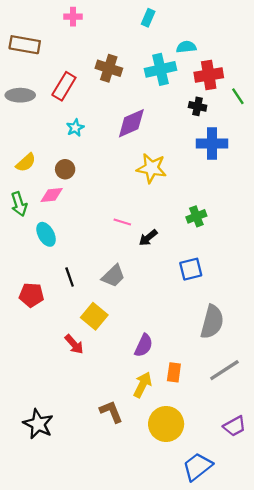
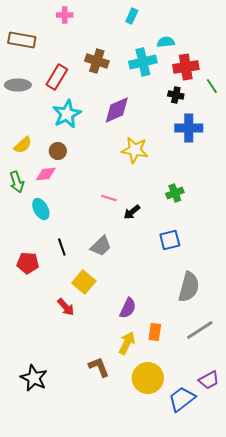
cyan star: (75, 128) -> (67, 114), size x1.8
blue trapezoid: (198, 467) -> (182, 399), moved

